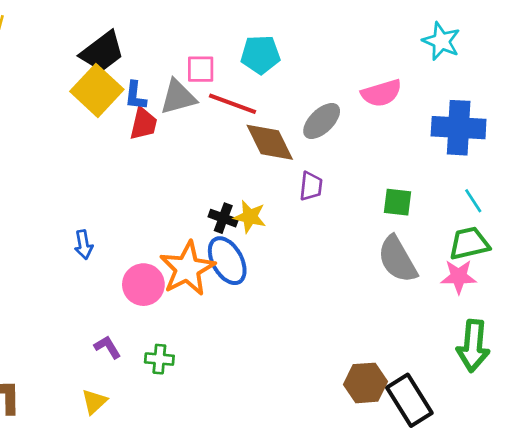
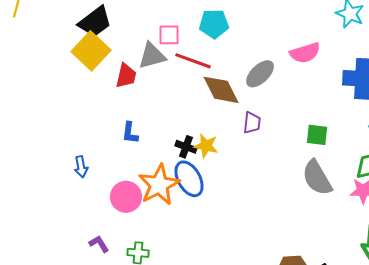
blue L-shape: (135, 96) -> (130, 133), moved

